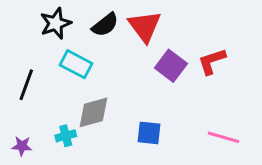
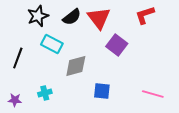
red L-shape: (212, 61) -> (145, 15), moved
gray diamond: (93, 112) -> (76, 66), moved

